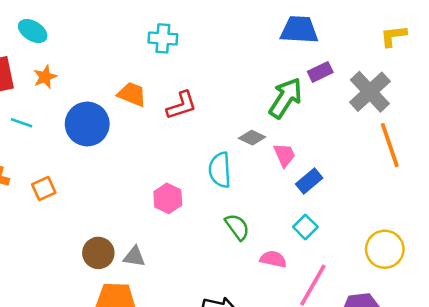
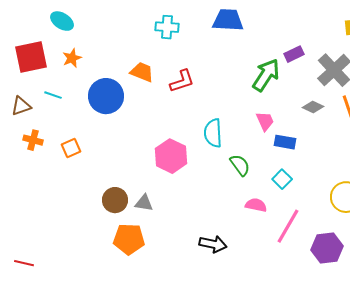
blue trapezoid: (299, 30) -> (228, 20), moved
gray diamond: (252, 138) -> (313, 107), moved
blue rectangle: (309, 181) -> (285, 142), turned 50
pink hexagon: (168, 198) -> (171, 156), size x1.4
green semicircle: (237, 227) -> (240, 165), moved

